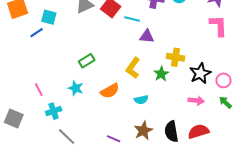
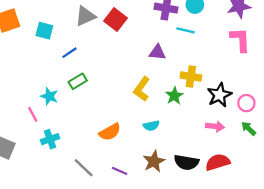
cyan line: (132, 19) -> (185, 30), moved
blue line: (37, 33) -> (70, 53), moved
green rectangle: (87, 61) -> (78, 81), moved
cyan star: (76, 88) -> (49, 96), moved
orange semicircle: (110, 91) -> (110, 132), moved
black semicircle: (171, 132) -> (186, 162), turned -70
gray line: (67, 137) -> (84, 168), moved

